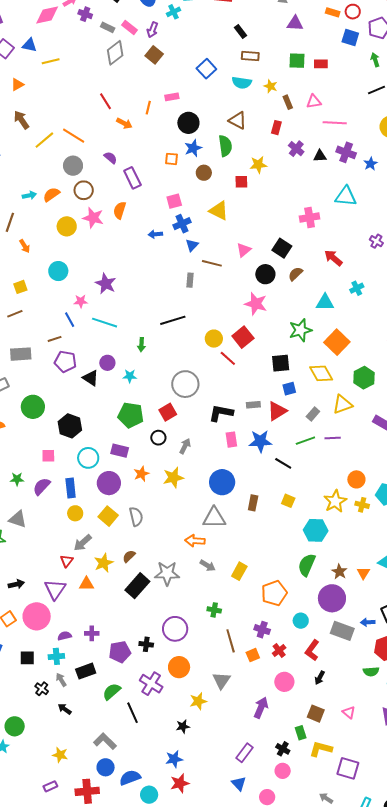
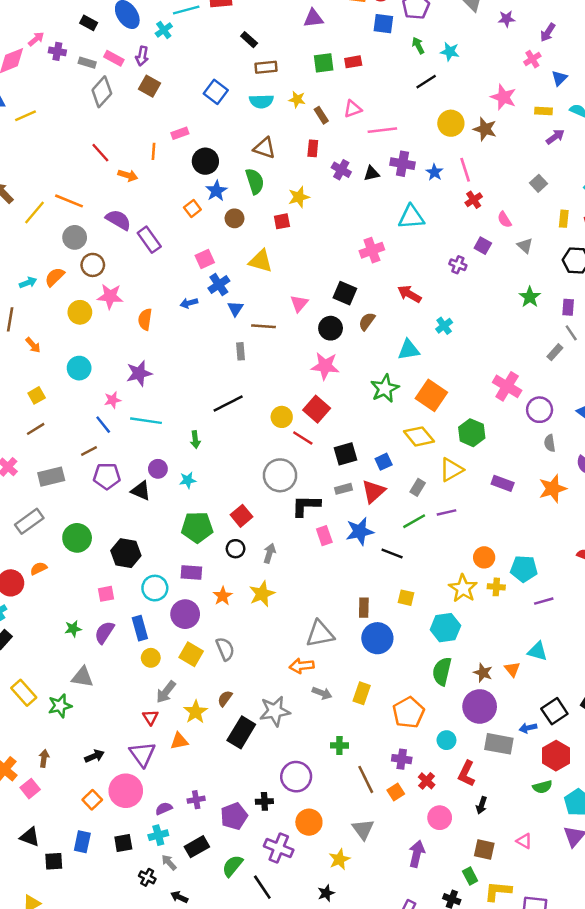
purple semicircle: (110, 158) -> (118, 220), size x1.5
orange square: (172, 159) -> (192, 209), turned -32
orange semicircle: (120, 210) -> (145, 319), moved
purple star: (106, 284) -> (139, 373), turned -30
black square: (281, 363) -> (346, 454), moved
gray circle: (185, 384) -> (280, 475), moved
blue circle: (222, 482) -> (377, 638), moved

